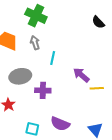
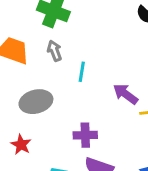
purple cross: (43, 90) -> (85, 135), moved

